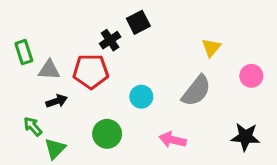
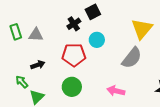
yellow triangle: (211, 48) -> (142, 29), size x1.6
gray triangle: (49, 70) -> (36, 35), moved
red pentagon: (91, 71) -> (74, 55), moved
cyan circle: (141, 97) -> (97, 40), moved

